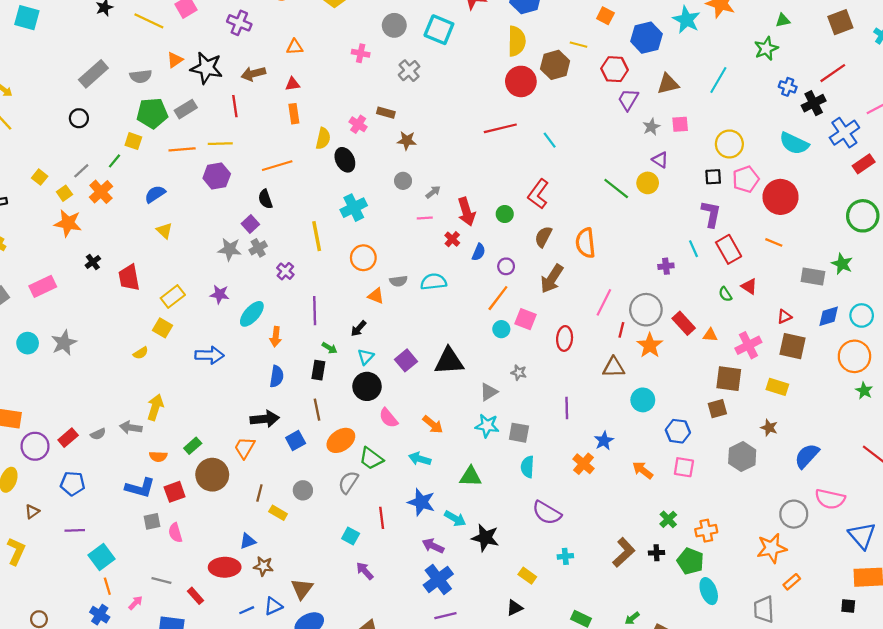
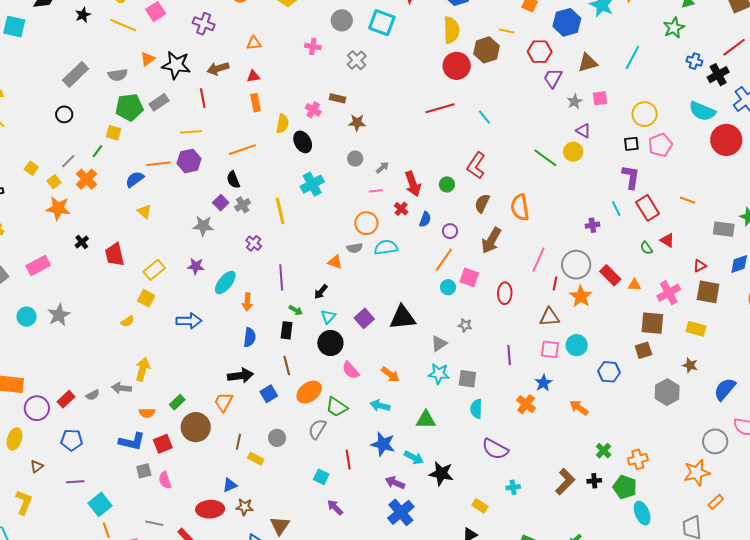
orange line: (182, 149) -> (159, 164), moved
red circle: (780, 197) -> (726, 140), moved
gray cross: (258, 248) -> (243, 205), moved
orange circle: (363, 258) -> (366, 223), moved
pink square: (684, 467) -> (550, 349), moved

